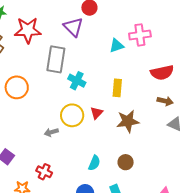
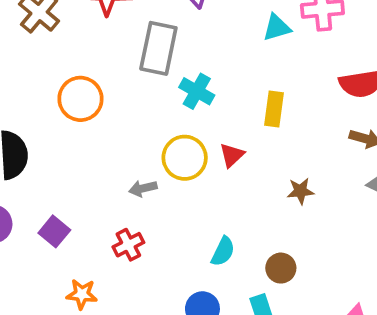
brown star: (128, 121) -> (300, 191), moved, size x0.6
brown circle: (126, 162) -> (281, 268), moved
red cross: (44, 172) -> (128, 245), moved, turned 35

